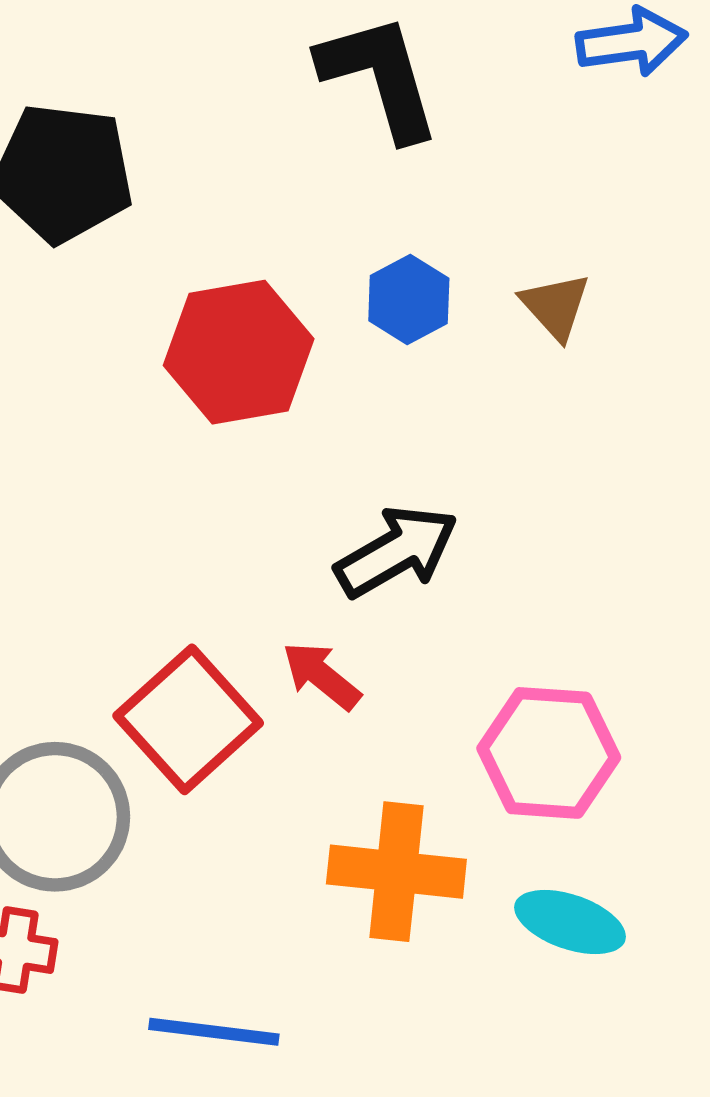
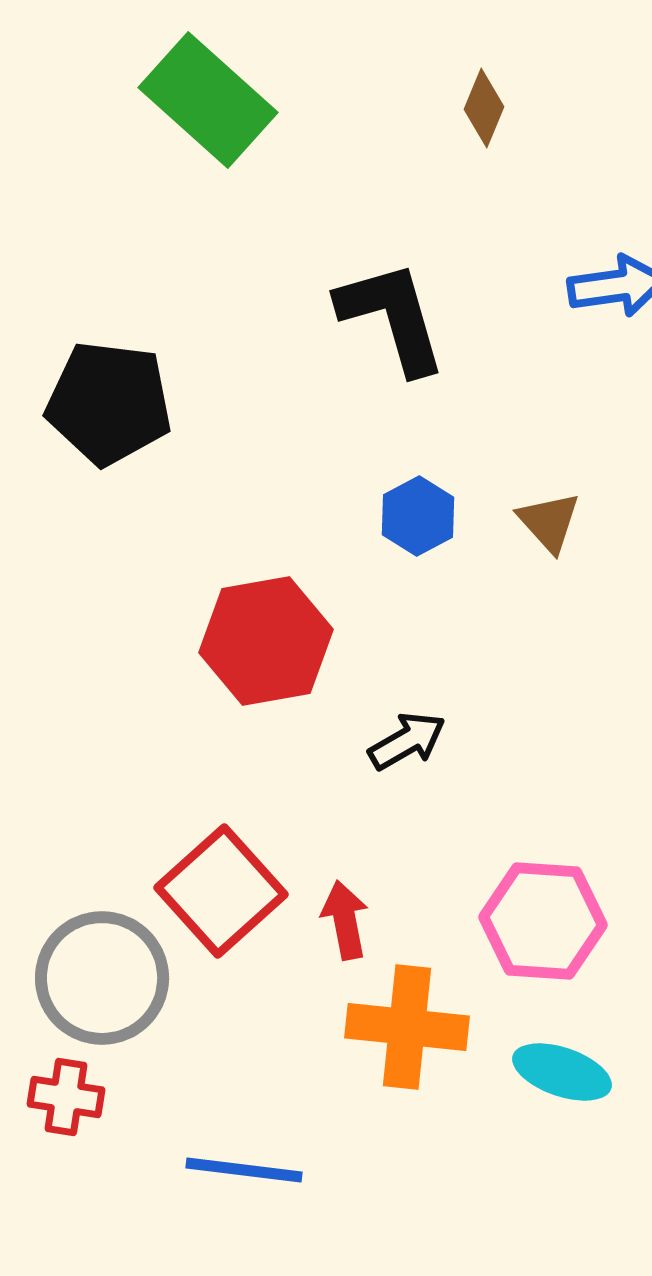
red hexagon: (239, 352) -> (266, 641), moved
black arrow: (396, 551) -> (407, 741), size x0.7
red arrow: (321, 676) -> (345, 920), moved, turned 40

